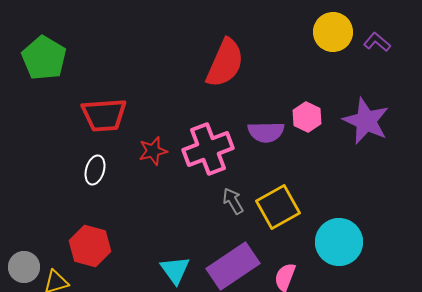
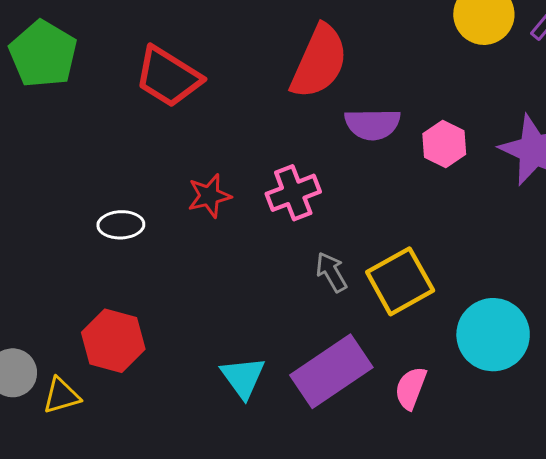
red trapezoid: (104, 115) -> (168, 77), moved, turned 36
purple semicircle: (266, 132) -> (373, 124), moved
pink cross: (208, 149) -> (293, 193), size x0.7
white ellipse: (95, 170) -> (121, 225), turned 72

